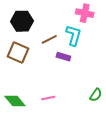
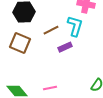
purple rectangle: (63, 57) -> (65, 47), turned -40

